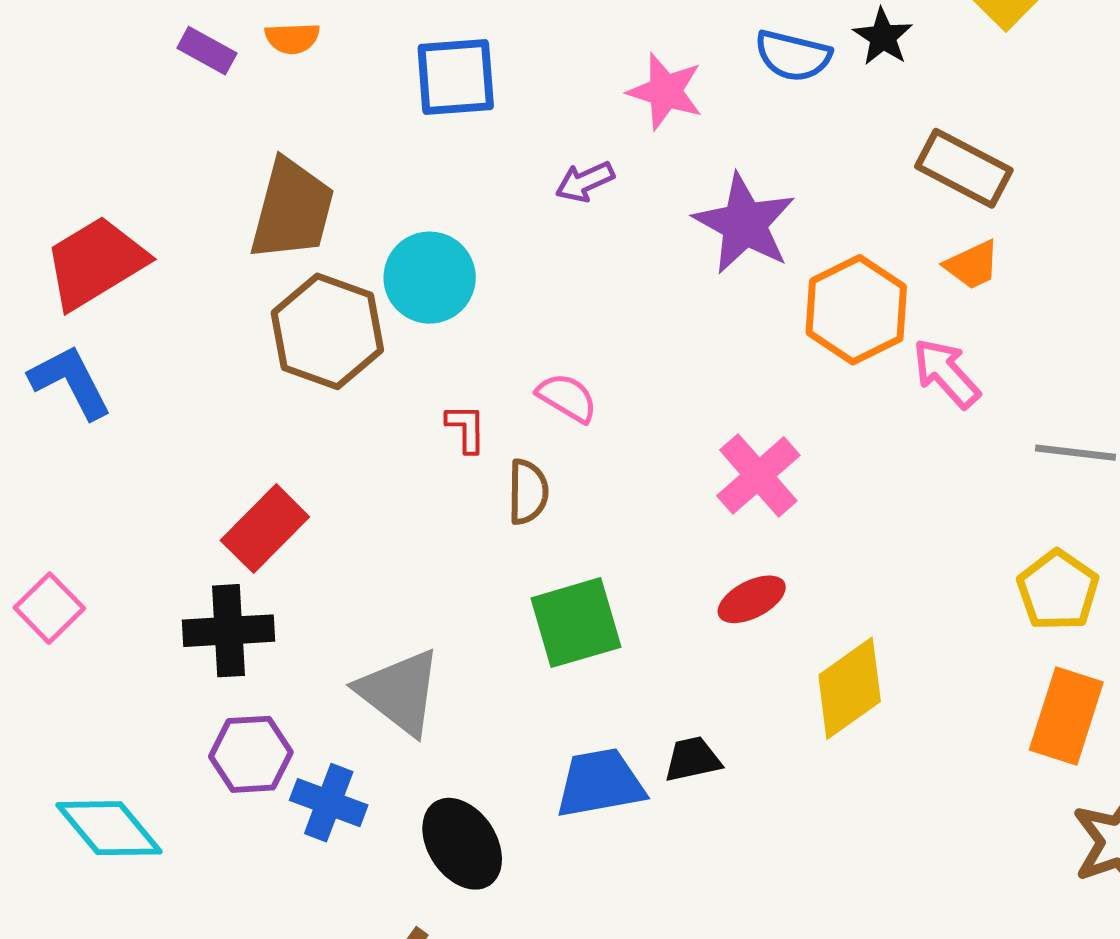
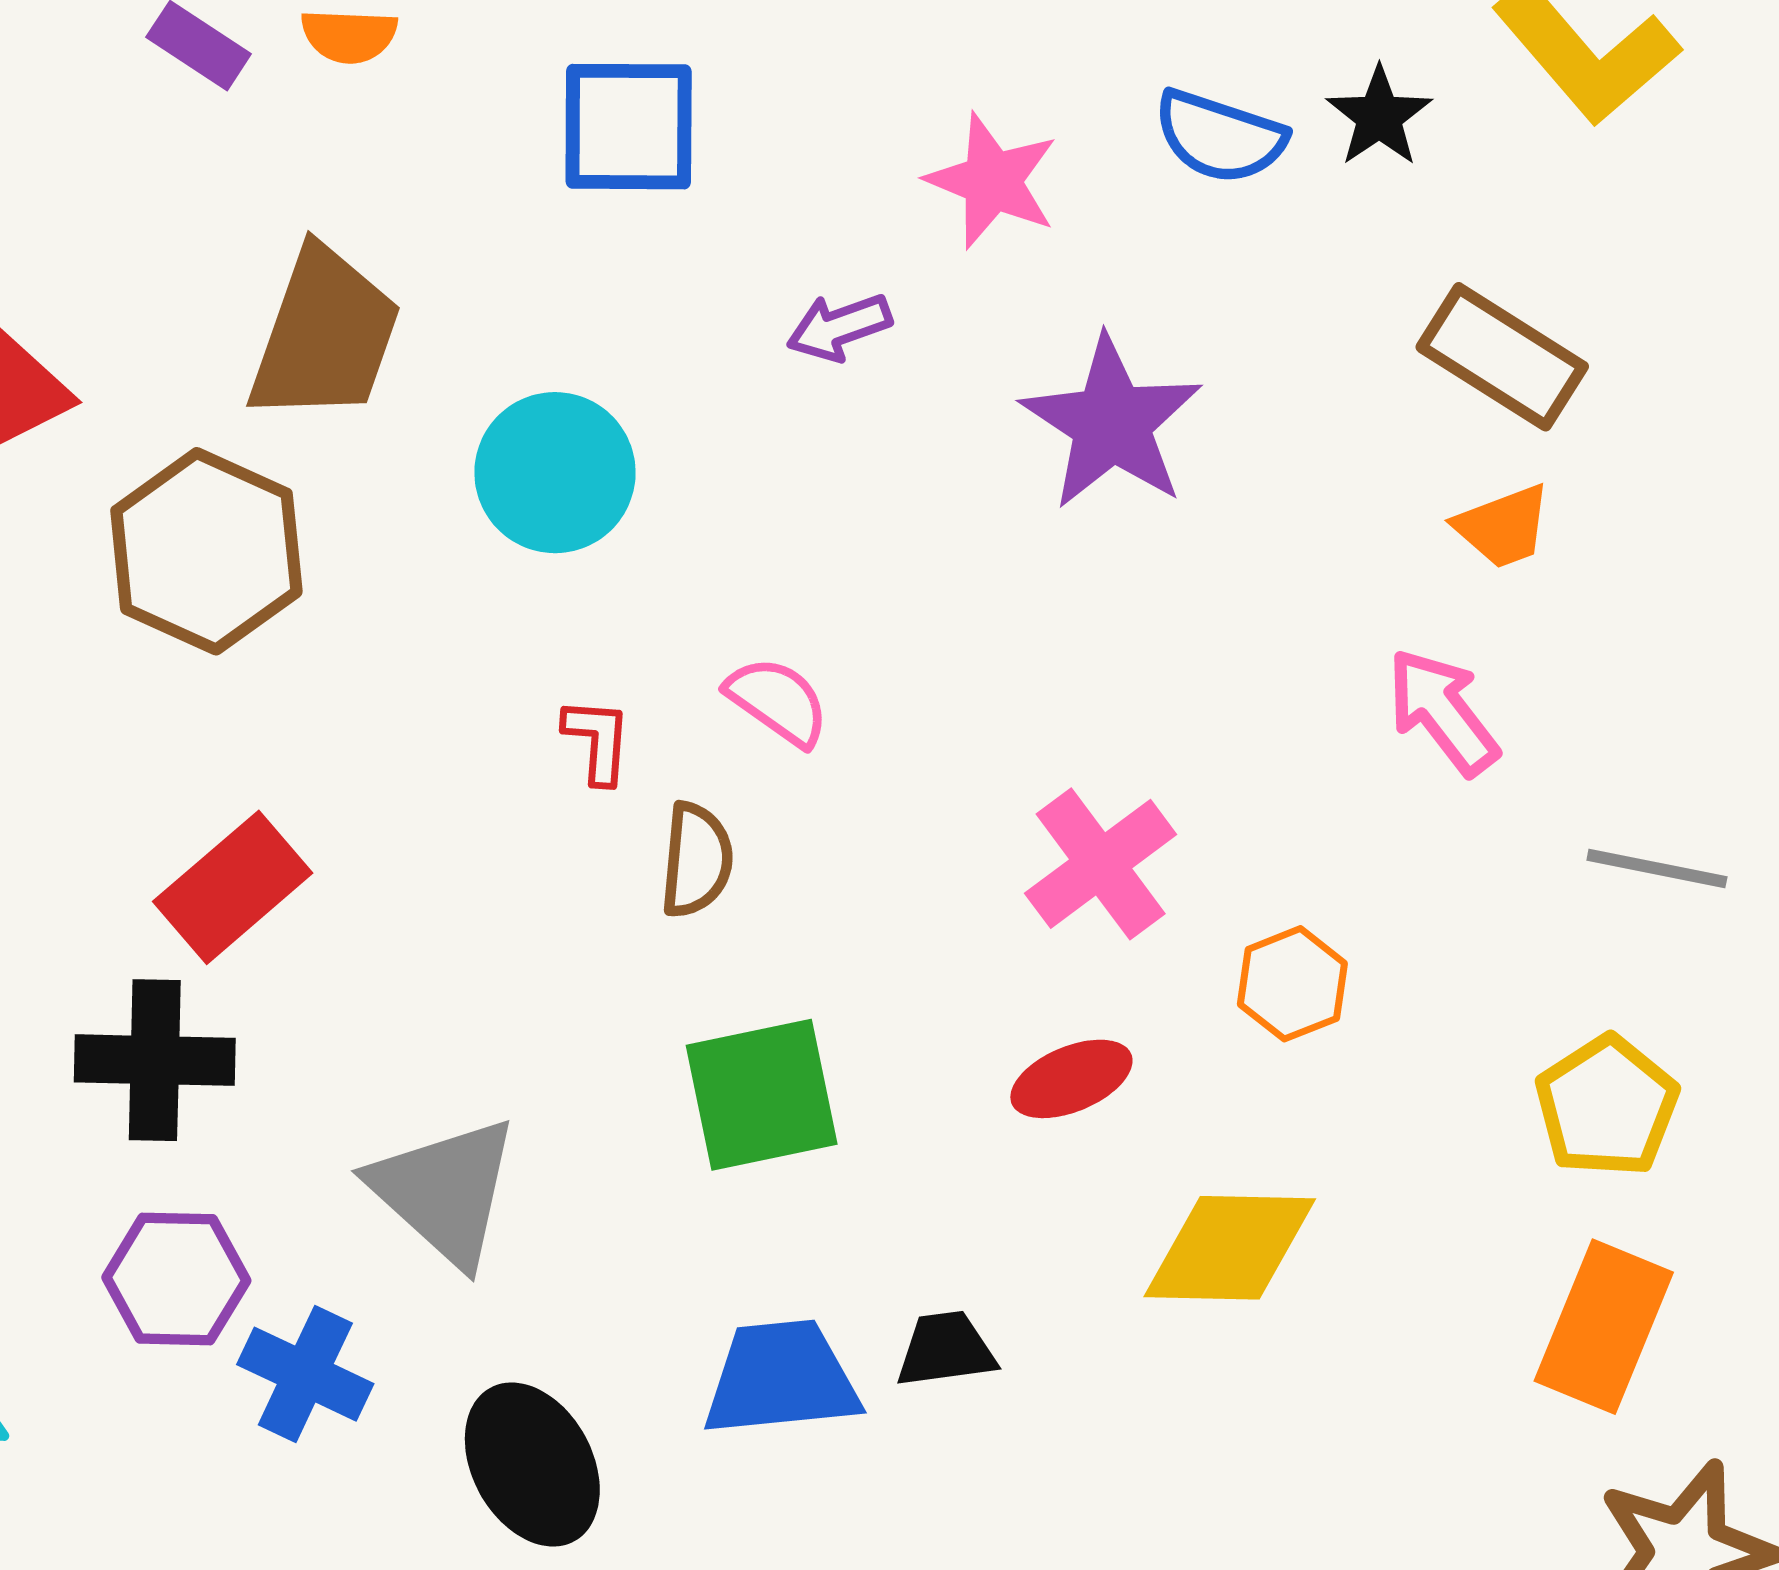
orange hexagon: (856, 310) -> (1292, 984), moved, size x0.6
brown hexagon: (327, 331) -> (206, 551), moved
yellow diamond: (850, 688) -> (1230, 1248), turned 32

